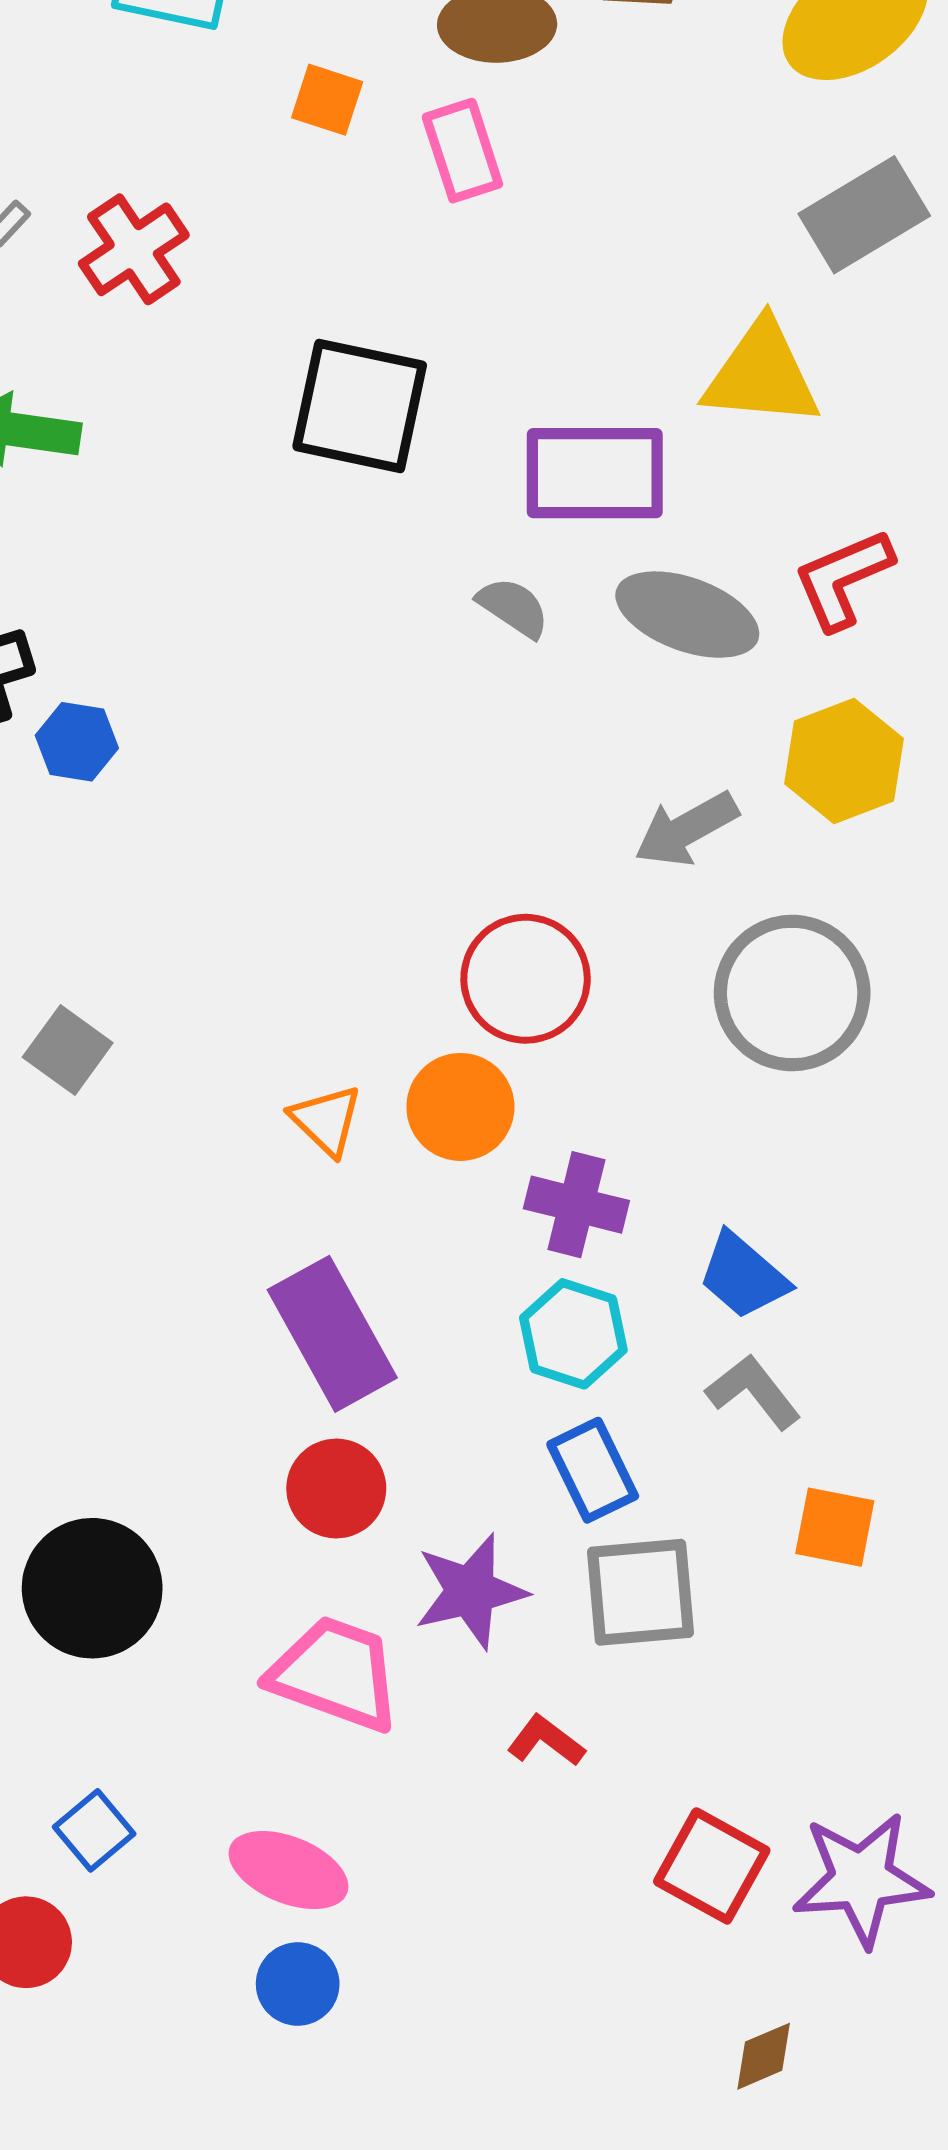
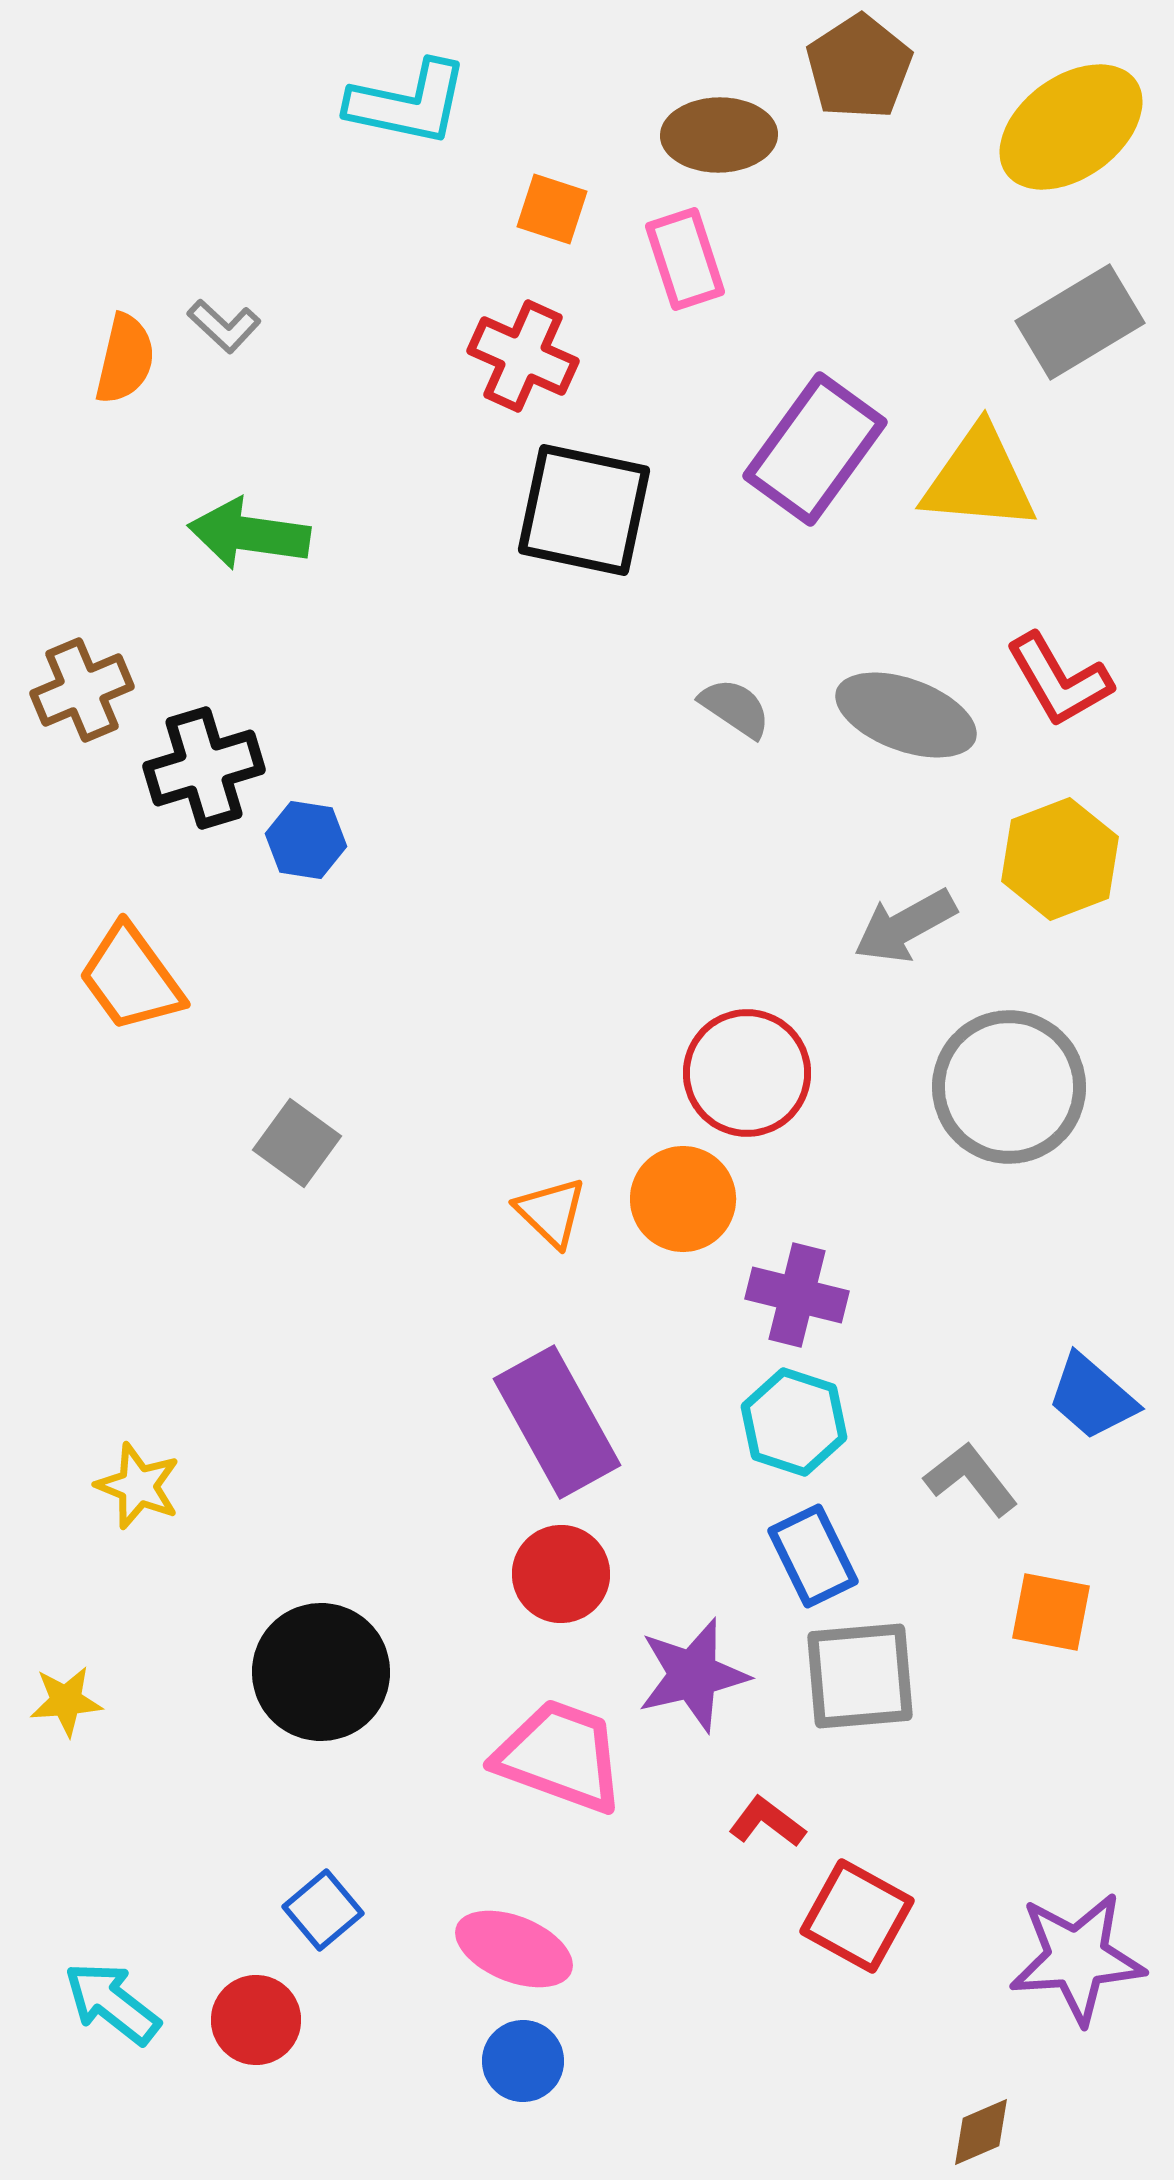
red cross: (134, 249) -> (523, 356), moved, turned -32
purple rectangle: (595, 473) -> (815, 449), moved, turned -54
red L-shape: (843, 579) -> (1059, 680), turned -97
blue trapezoid: (743, 1276) -> (1092, 1397), moved
red square: (712, 1866) -> (857, 1916), moved

